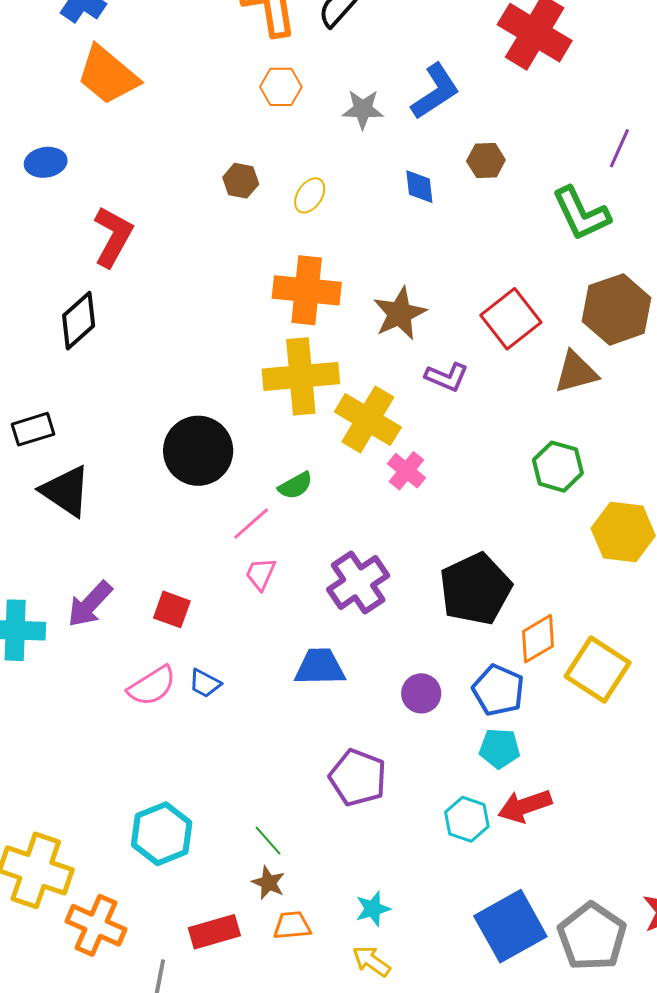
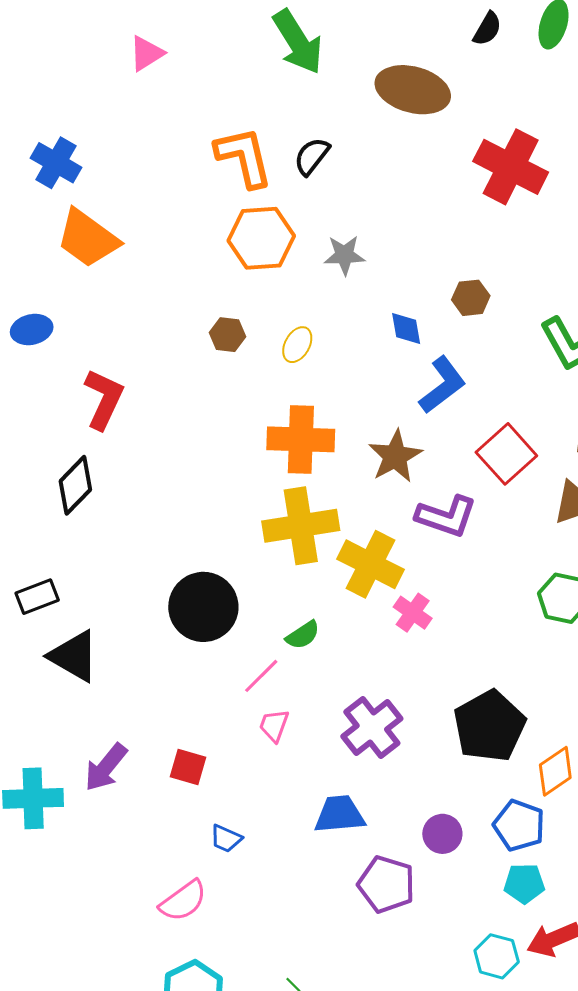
orange hexagon: (281, 87) -> (261, 238), size x1.6
blue L-shape: (435, 91) -> (442, 385), moved
purple L-shape: (447, 377) -> (446, 516), size x1.4
pink semicircle: (152, 686) -> (183, 901), moved
purple pentagon: (358, 778) -> (386, 884), moved

